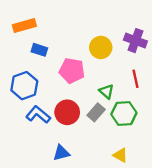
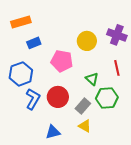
blue rectangle: (39, 50) -> (34, 43), turned -40
gray rectangle: (96, 112) -> (83, 106), moved
blue L-shape: (38, 115) -> (33, 99), turned 80
yellow triangle: (120, 155) -> (85, 126), moved

